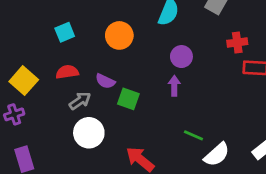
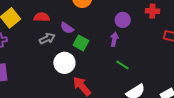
red cross: (237, 42) -> (152, 11), moved
white circle: (89, 133) -> (64, 63), moved
green line: (193, 135) -> (122, 65), moved

